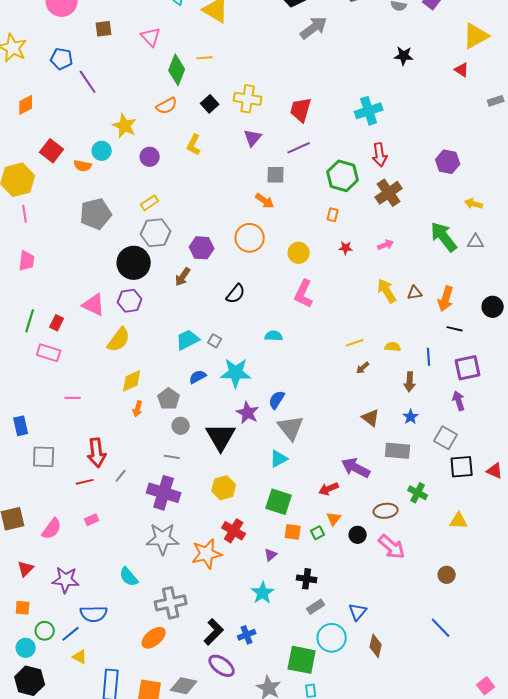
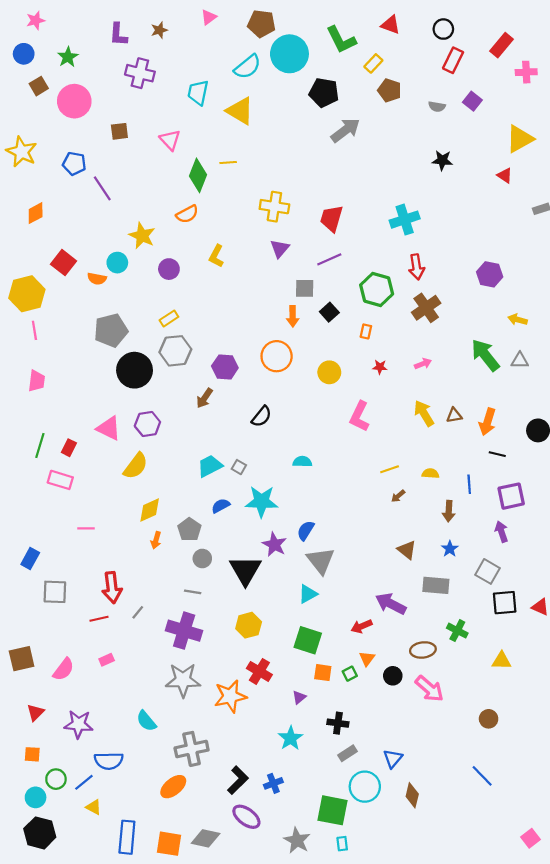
black square: (210, 104) -> (329, 312), moved
orange arrow: (265, 201) -> (293, 316), turned 54
black circle: (134, 263) -> (135, 370), moved
pink L-shape: (304, 294) -> (359, 416), moved
blue rectangle: (21, 426) -> (30, 558), turned 42

